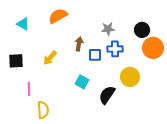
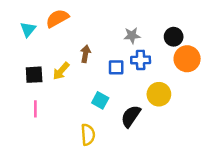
orange semicircle: (58, 16) -> (57, 18), moved
cyan triangle: (23, 24) -> (28, 29), turned 40
brown arrow: (79, 44) -> (85, 54), moved
black square: (16, 61) -> (34, 75), moved
yellow semicircle: (43, 110) -> (88, 135), moved

